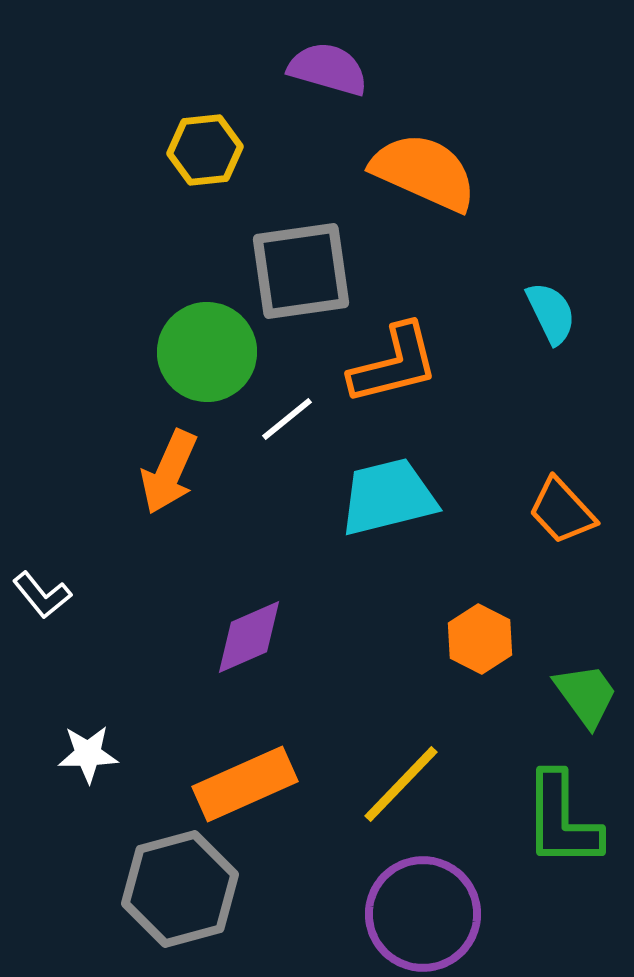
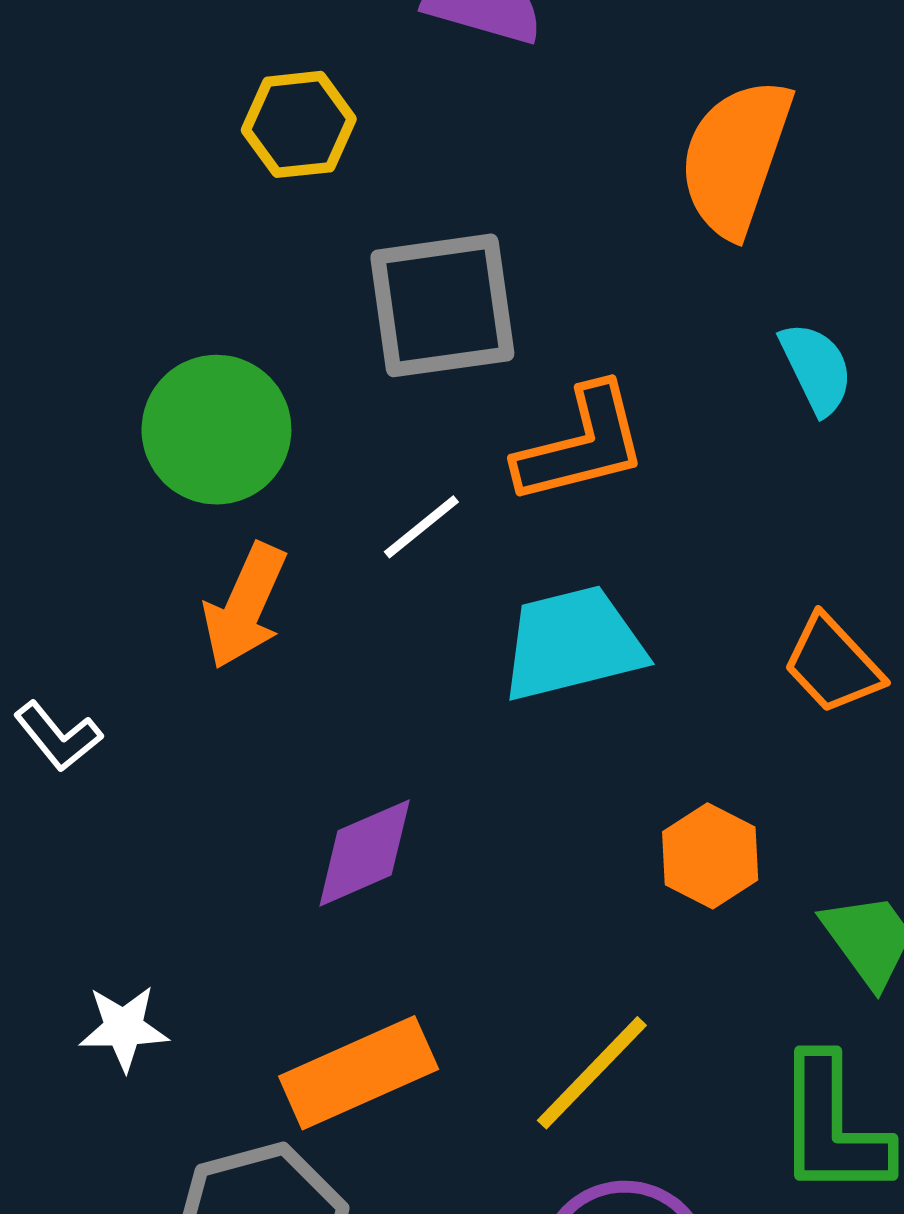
orange semicircle: (424, 172) -> (736, 157), moved, turned -95
green circle: (207, 352) -> (216, 430), moved
white L-shape: (42, 595) -> (58, 736), moved

